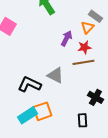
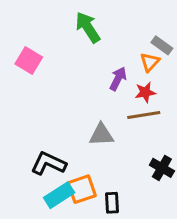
gray triangle: (55, 75) -> (101, 135), turned -30
black L-shape: (29, 84) -> (48, 163), moved
black rectangle: (82, 120) -> (112, 203), moved

